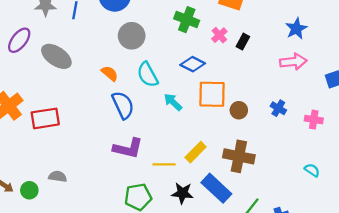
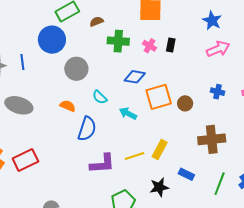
cyan semicircle: (148, 75) -> (100, 97), size x0.7
blue semicircle: (123, 105) -> (87, 129), turned 60
brown cross: (239, 156) -> (212, 139), moved
yellow line: (164, 164) -> (134, 156), moved
blue rectangle: (216, 188) -> (186, 174), size x0.6

